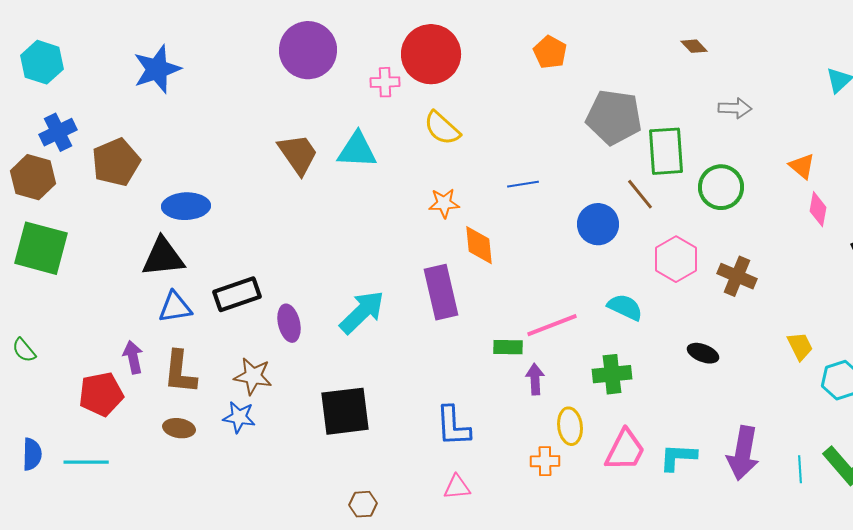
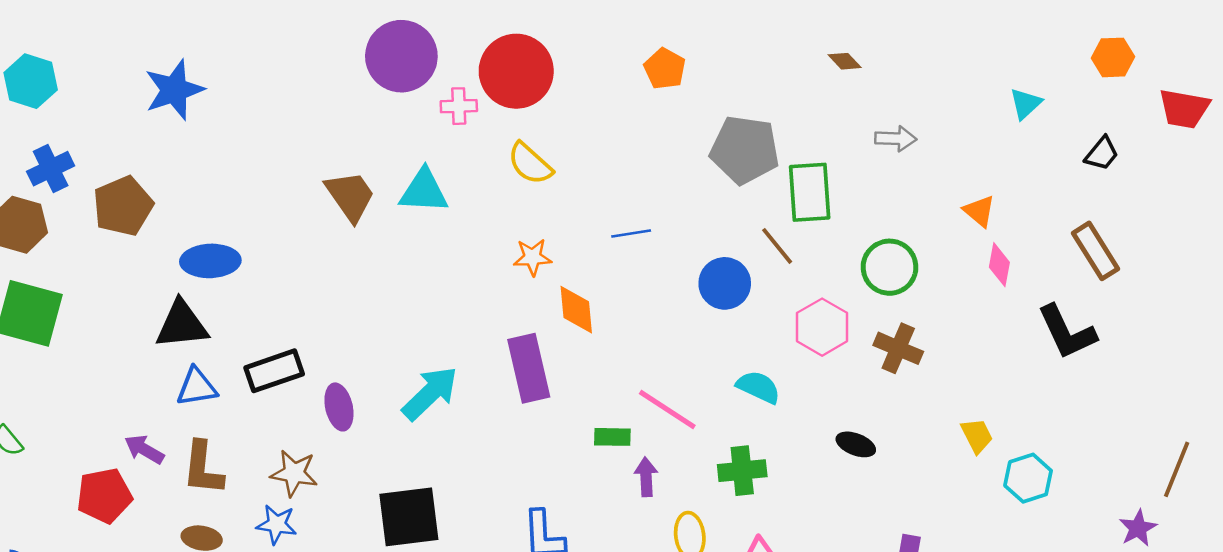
purple circle: (308, 50) -> (401, 56), moved
green circle: (721, 187) -> (890, 267), moved
pink line: (552, 325) -> (667, 409), turned 54
purple arrow: (133, 357) -> (144, 449), turned -48

